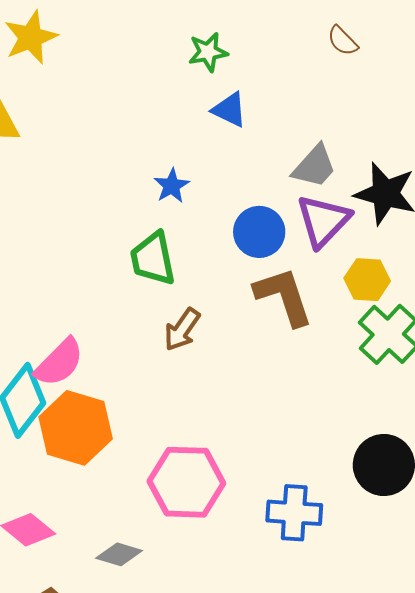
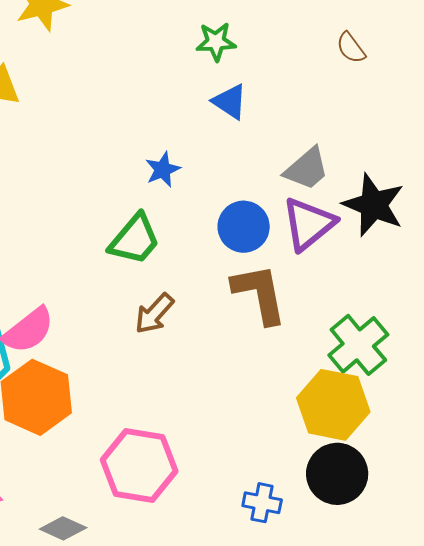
green trapezoid: (153, 259) -> (135, 239), turned -136
yellow hexagon: (367, 280) -> (333, 405), moved, size x1.6
blue cross: (294, 513) -> (262, 503), moved, size x0.7

